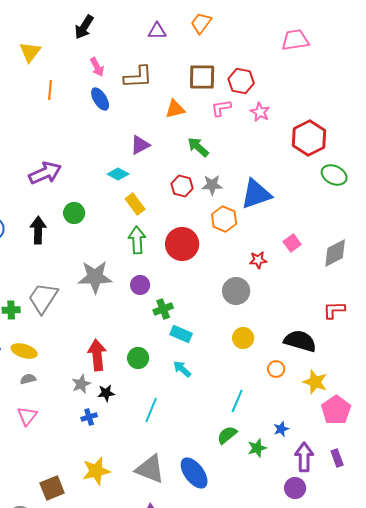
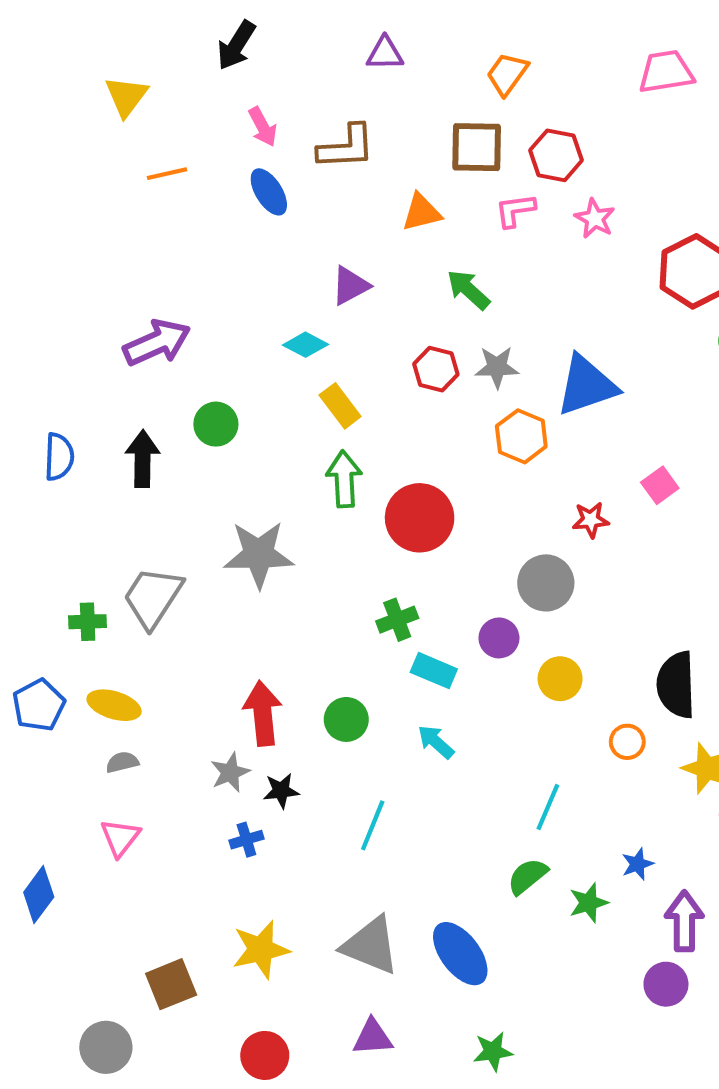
orange trapezoid: (201, 23) -> (507, 74), moved
orange line: (50, 90) -> (167, 174), turned 72
red circle: (182, 244) -> (420, 518), moved
purple circle: (140, 285) -> (499, 638), moved
black semicircle: (300, 341) -> (676, 685), turned -108

